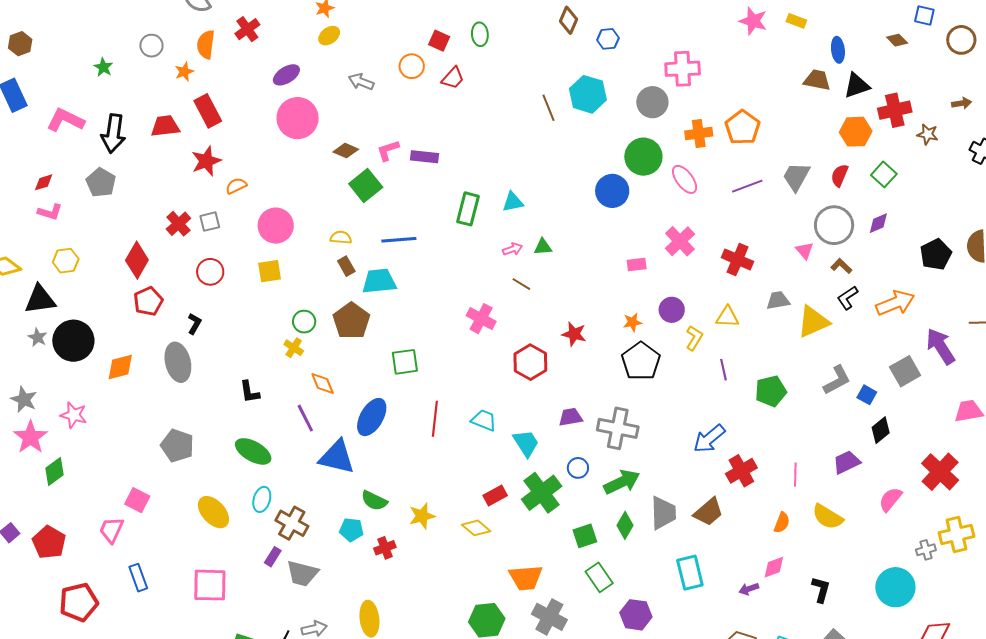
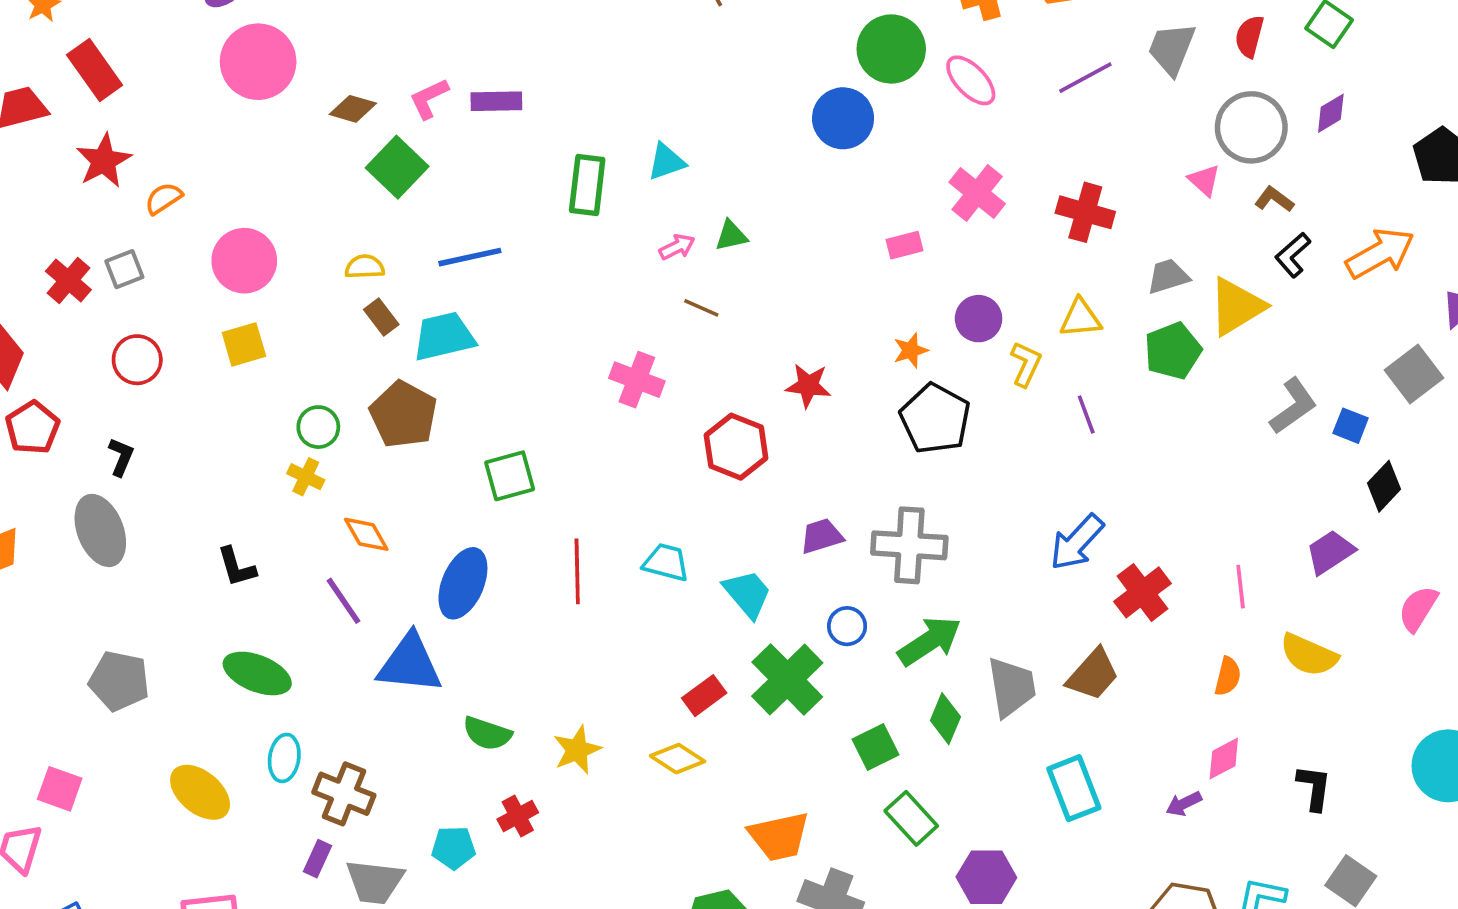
green pentagon: (771, 391) -> (1173, 351), moved
cyan pentagon: (351, 530) -> (454, 848), moved

